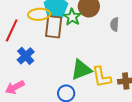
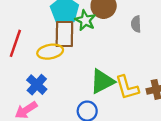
yellow ellipse: (39, 14) -> (50, 52), moved
blue cross: (26, 56) -> (37, 85), moved

